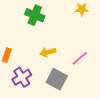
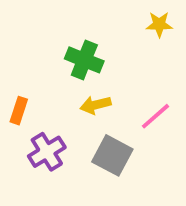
green cross: (35, 15) -> (84, 60), moved

